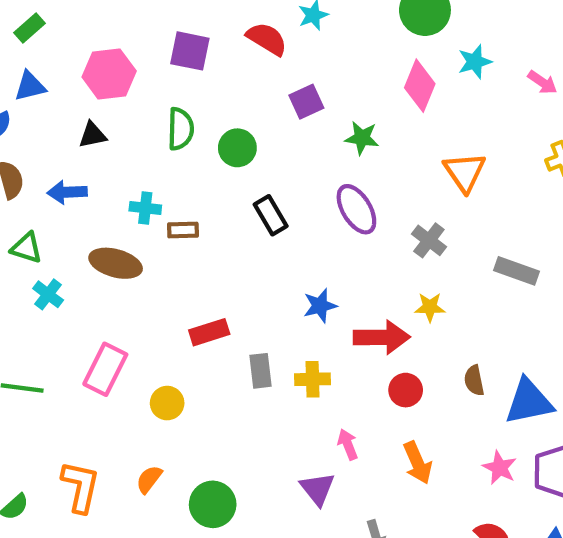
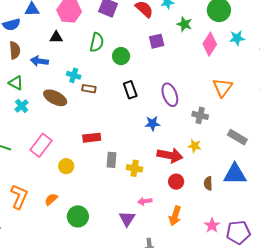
green star: (362, 138) -> (184, 24), moved
gray cross: (429, 240) -> (200, 115), turned -35
blue star: (320, 306) -> (152, 123), moved
blue triangle: (529, 402) -> (235, 174), moved
pink arrow: (348, 444) -> (145, 201), turned -88
orange arrow: (418, 463) -> (175, 216), turned 30

